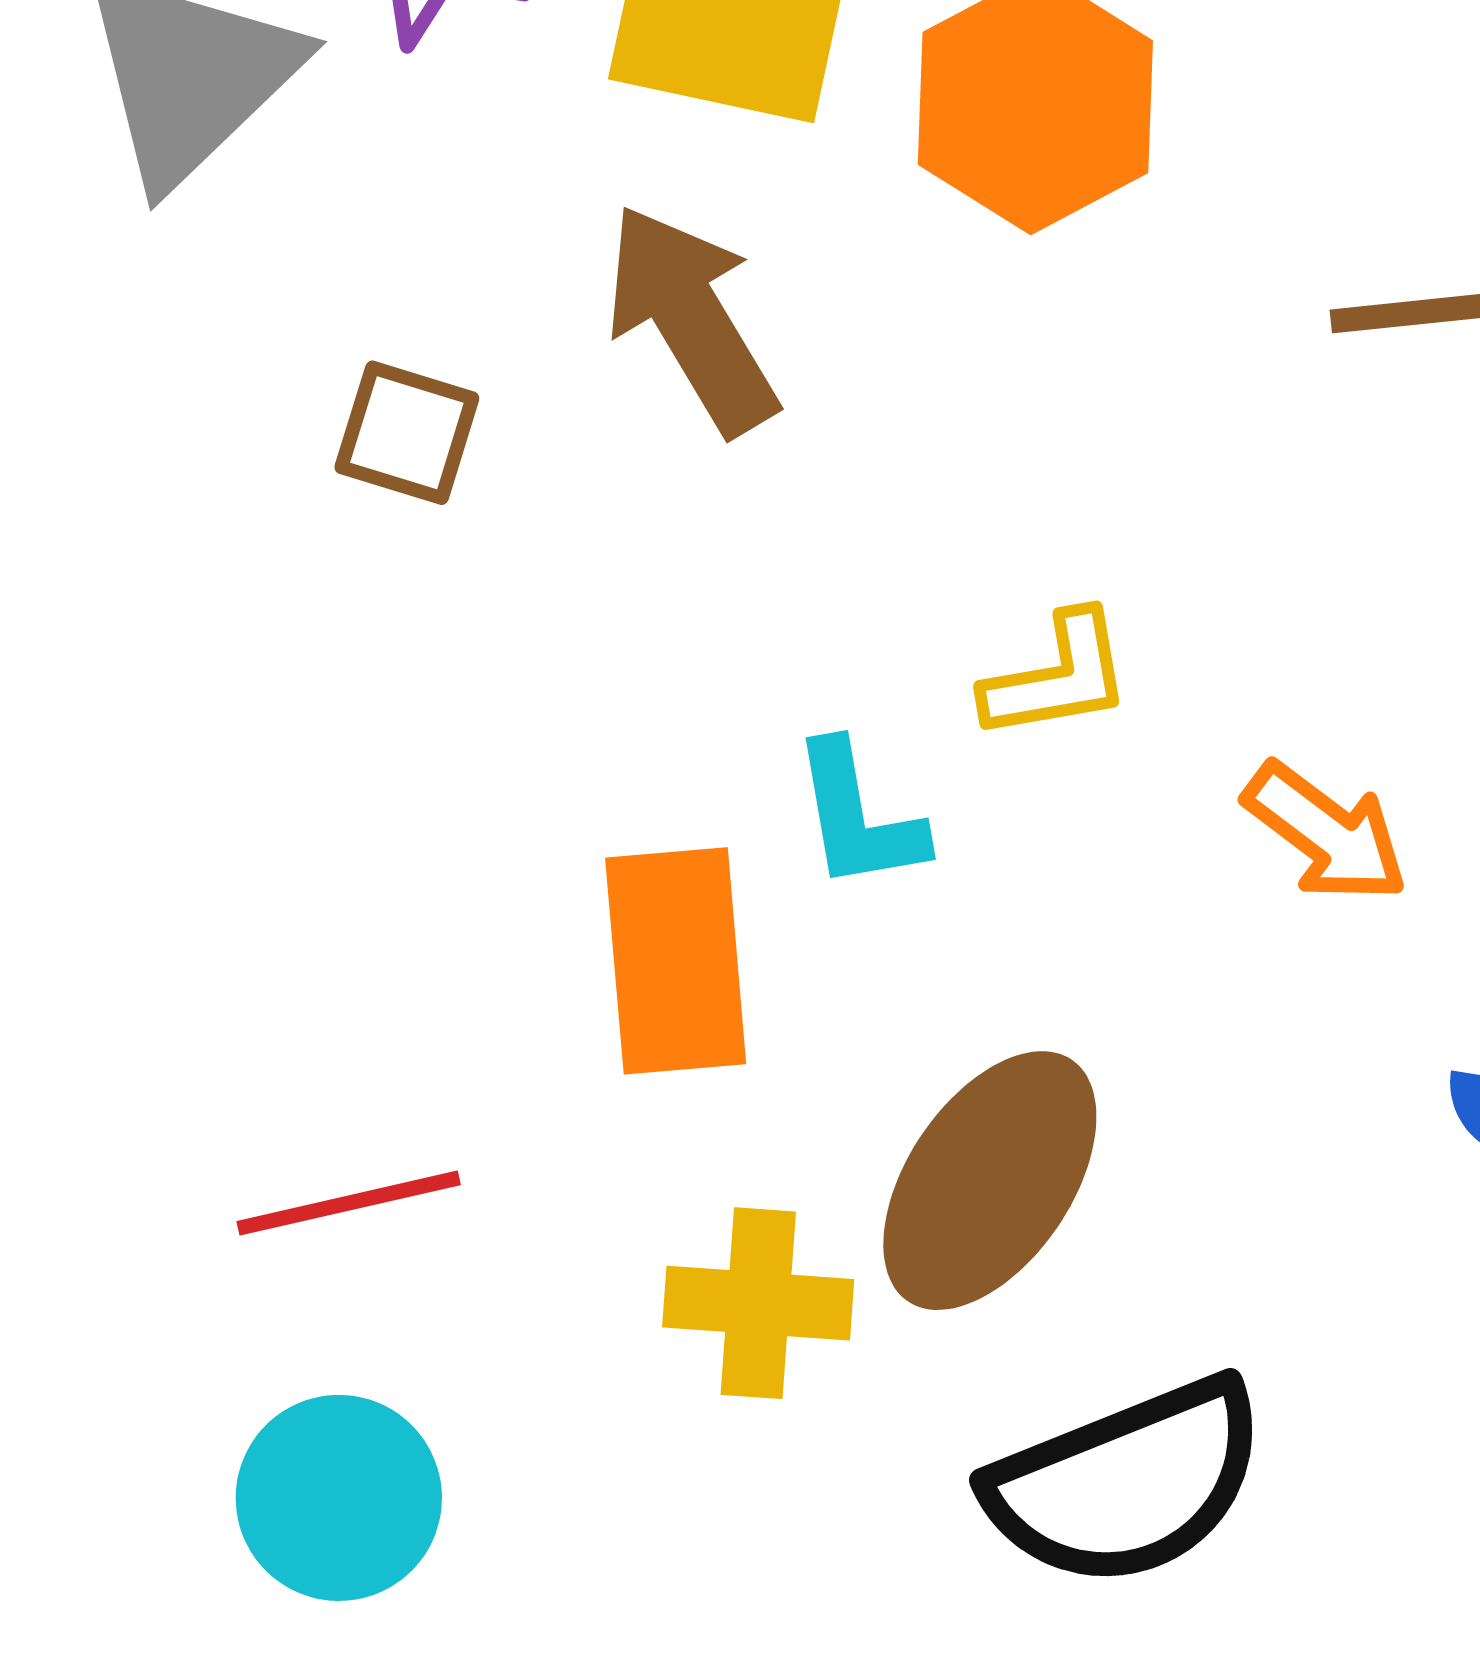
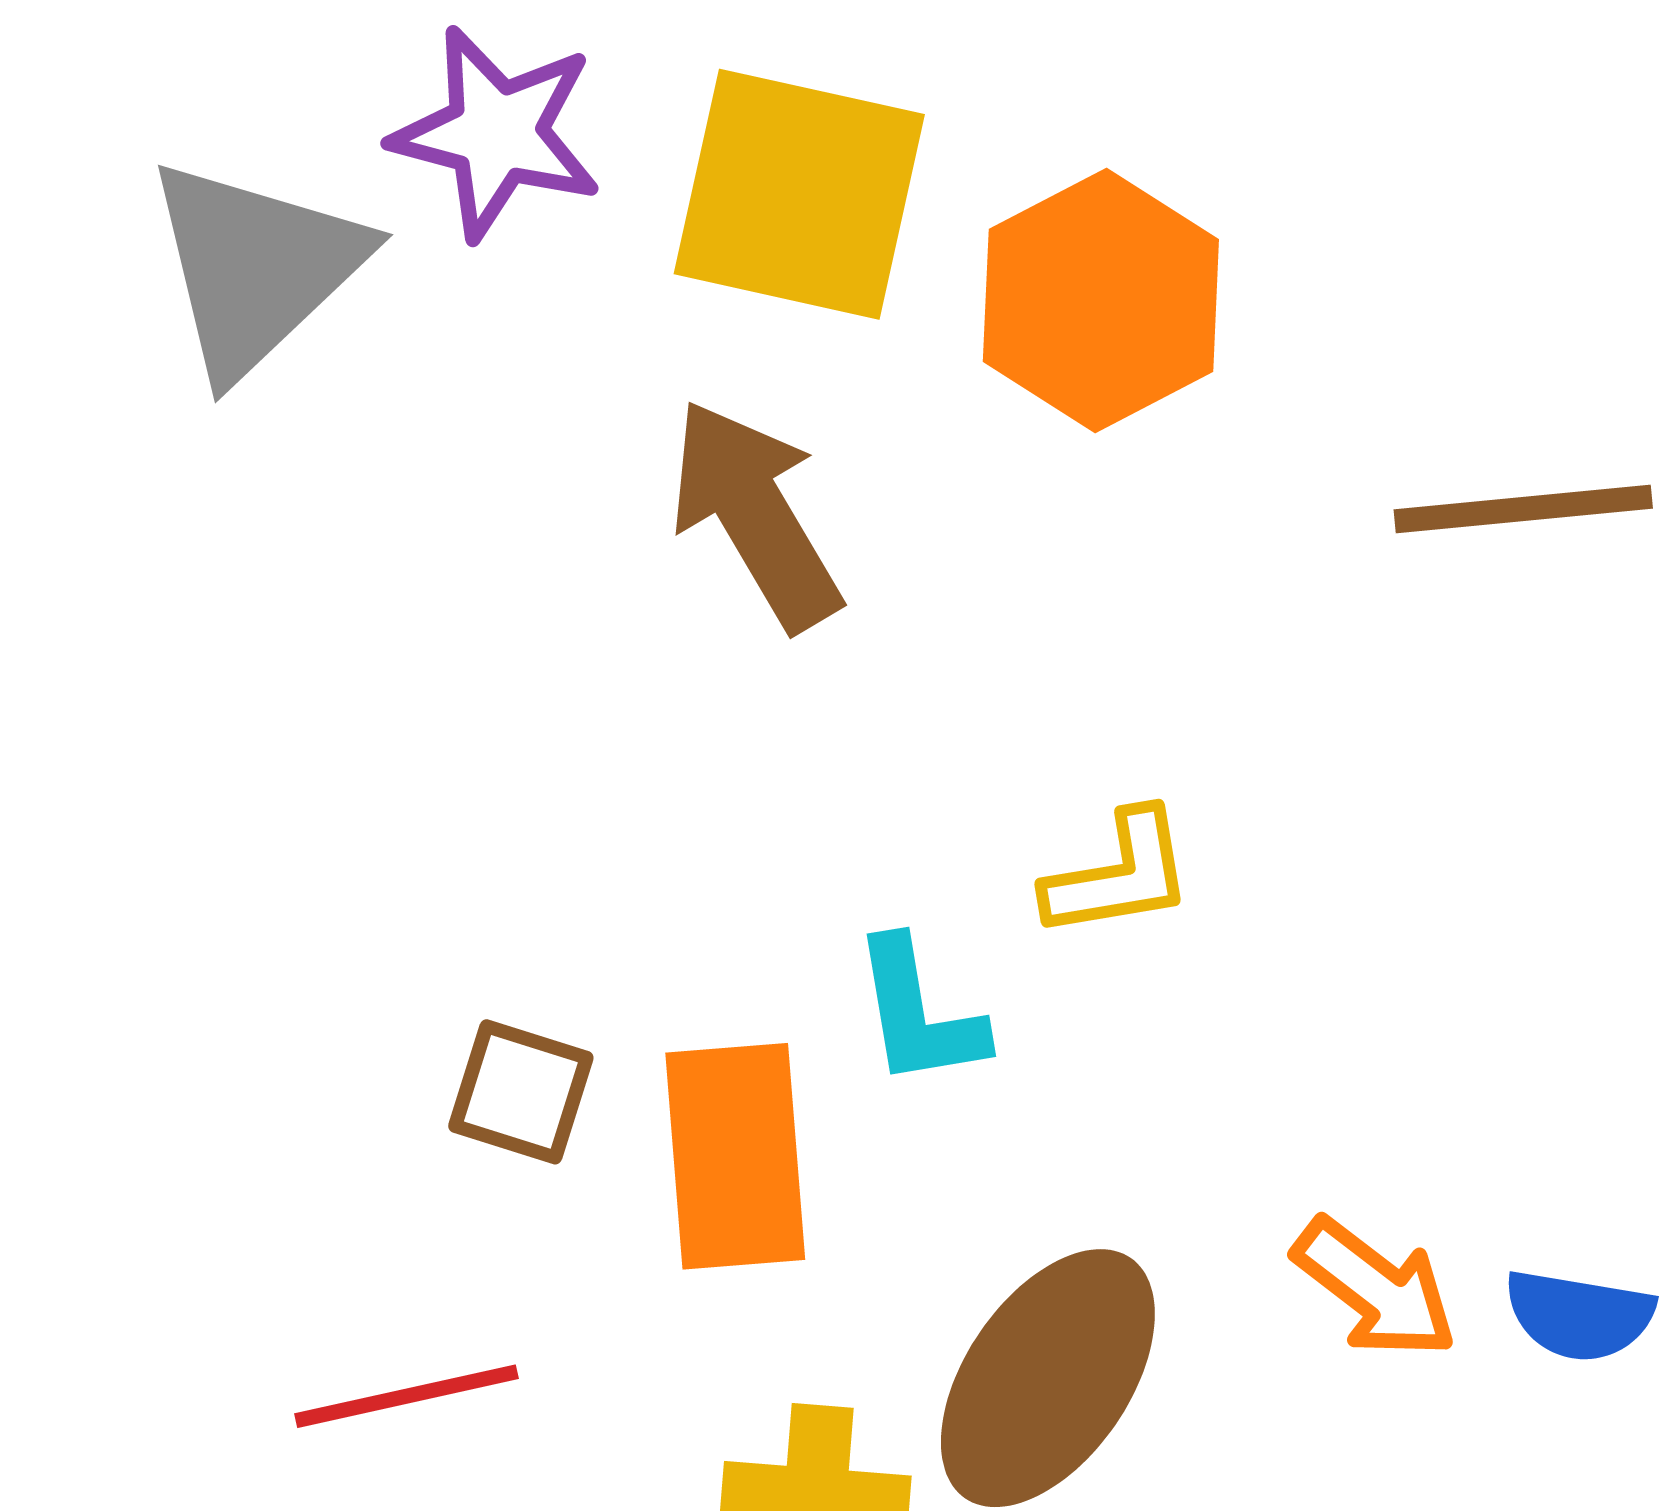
brown square: (407, 433) -> (521, 1092), moved
orange arrow: (1326, 833) -> (1375, 1288), moved

